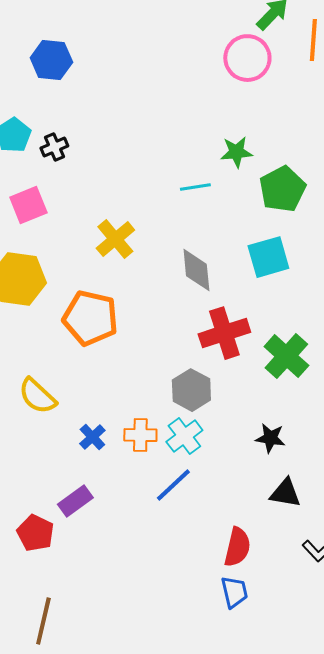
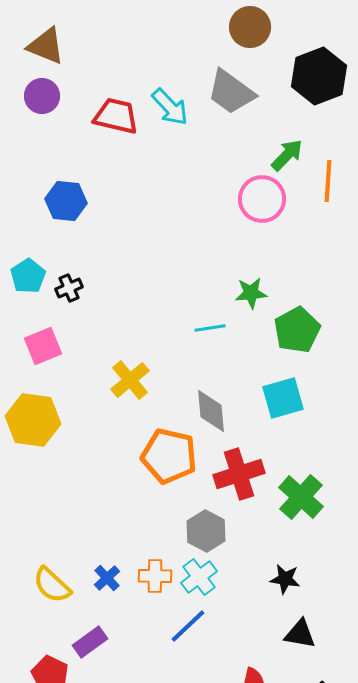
orange pentagon: (90, 318) -> (169, 456), moved
yellow semicircle: (37, 396) -> (52, 585), moved

